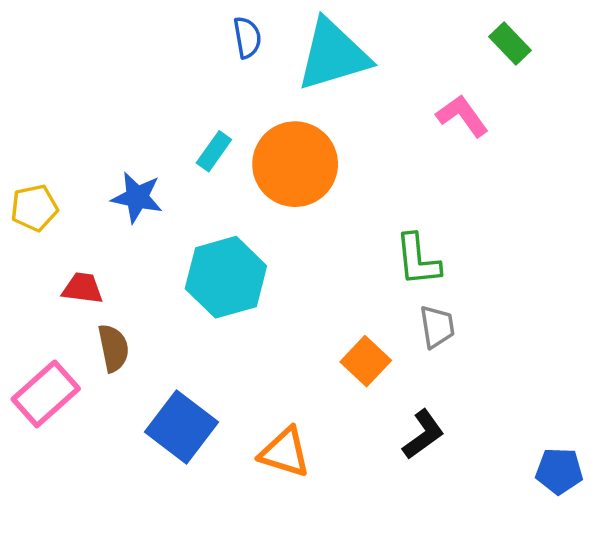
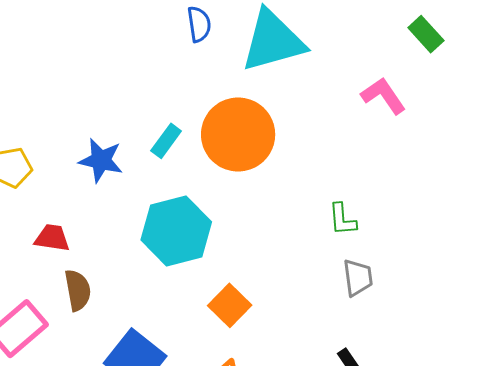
cyan rectangle: (214, 151) -> (166, 141), moved
green L-shape: (418, 260) -> (342, 219), size x0.7
orange square: (366, 361) -> (230, 305), moved

